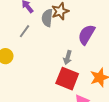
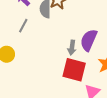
purple semicircle: (87, 35) -> (89, 40), moved

